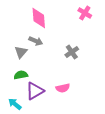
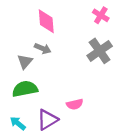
gray cross: (72, 52) -> (100, 51), moved, size x1.5
green semicircle: (21, 75) -> (25, 89), size x1.5
purple triangle: (35, 91) -> (47, 120), moved

